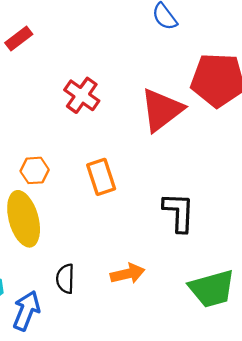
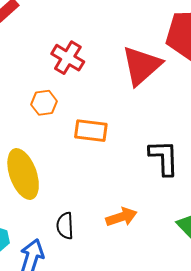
orange hexagon: (35, 170) -> (44, 103), moved
orange rectangle: (101, 177) -> (91, 131), turned -60

